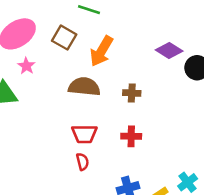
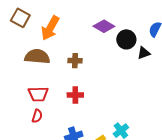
red semicircle: (82, 162) -> (37, 116), turned 32

